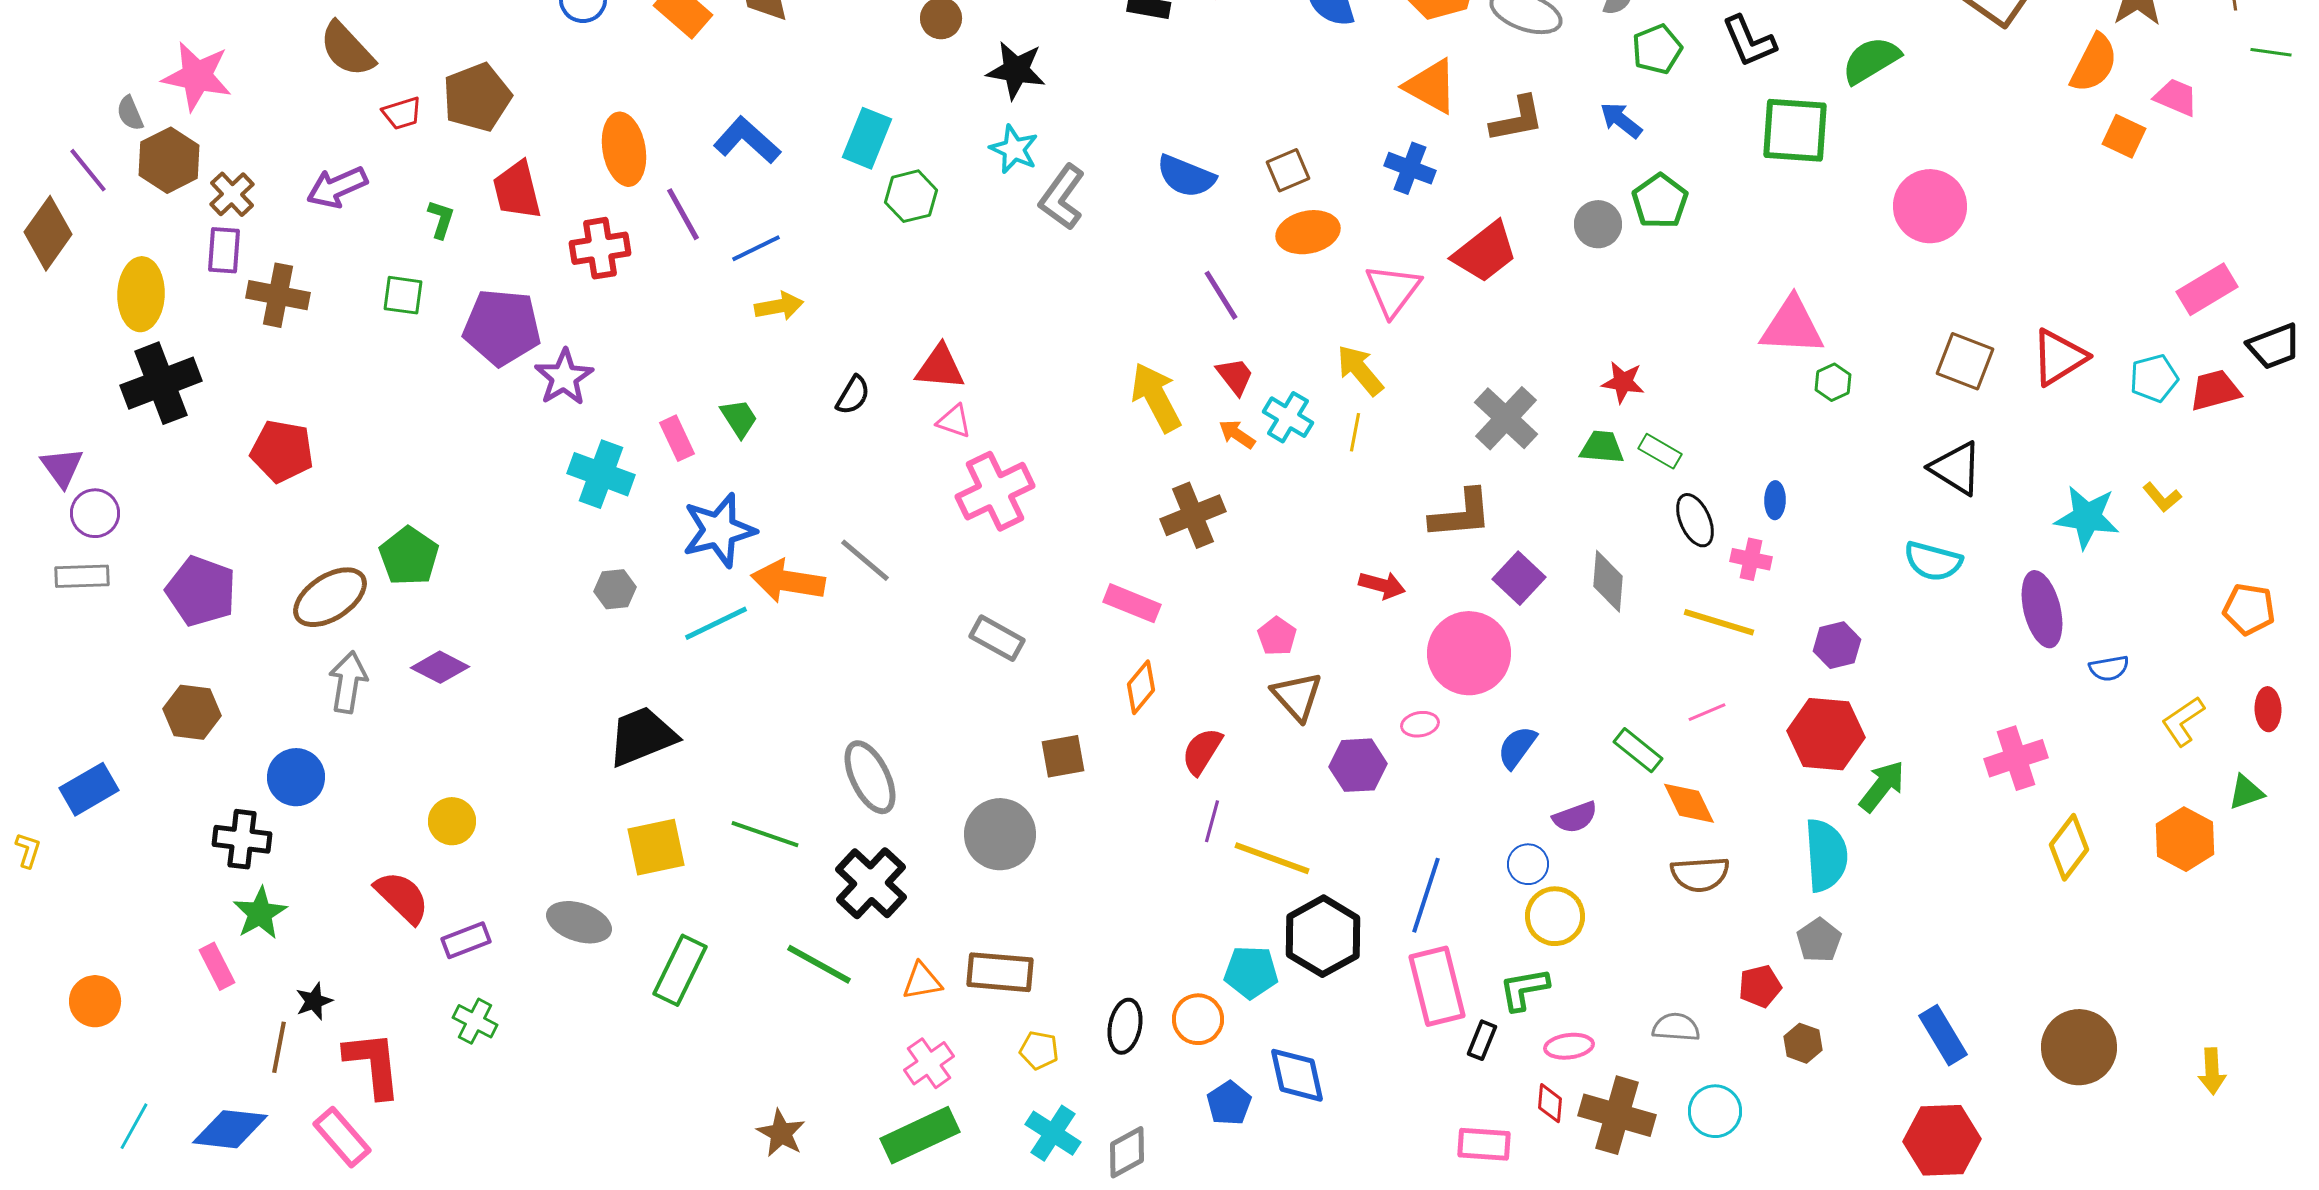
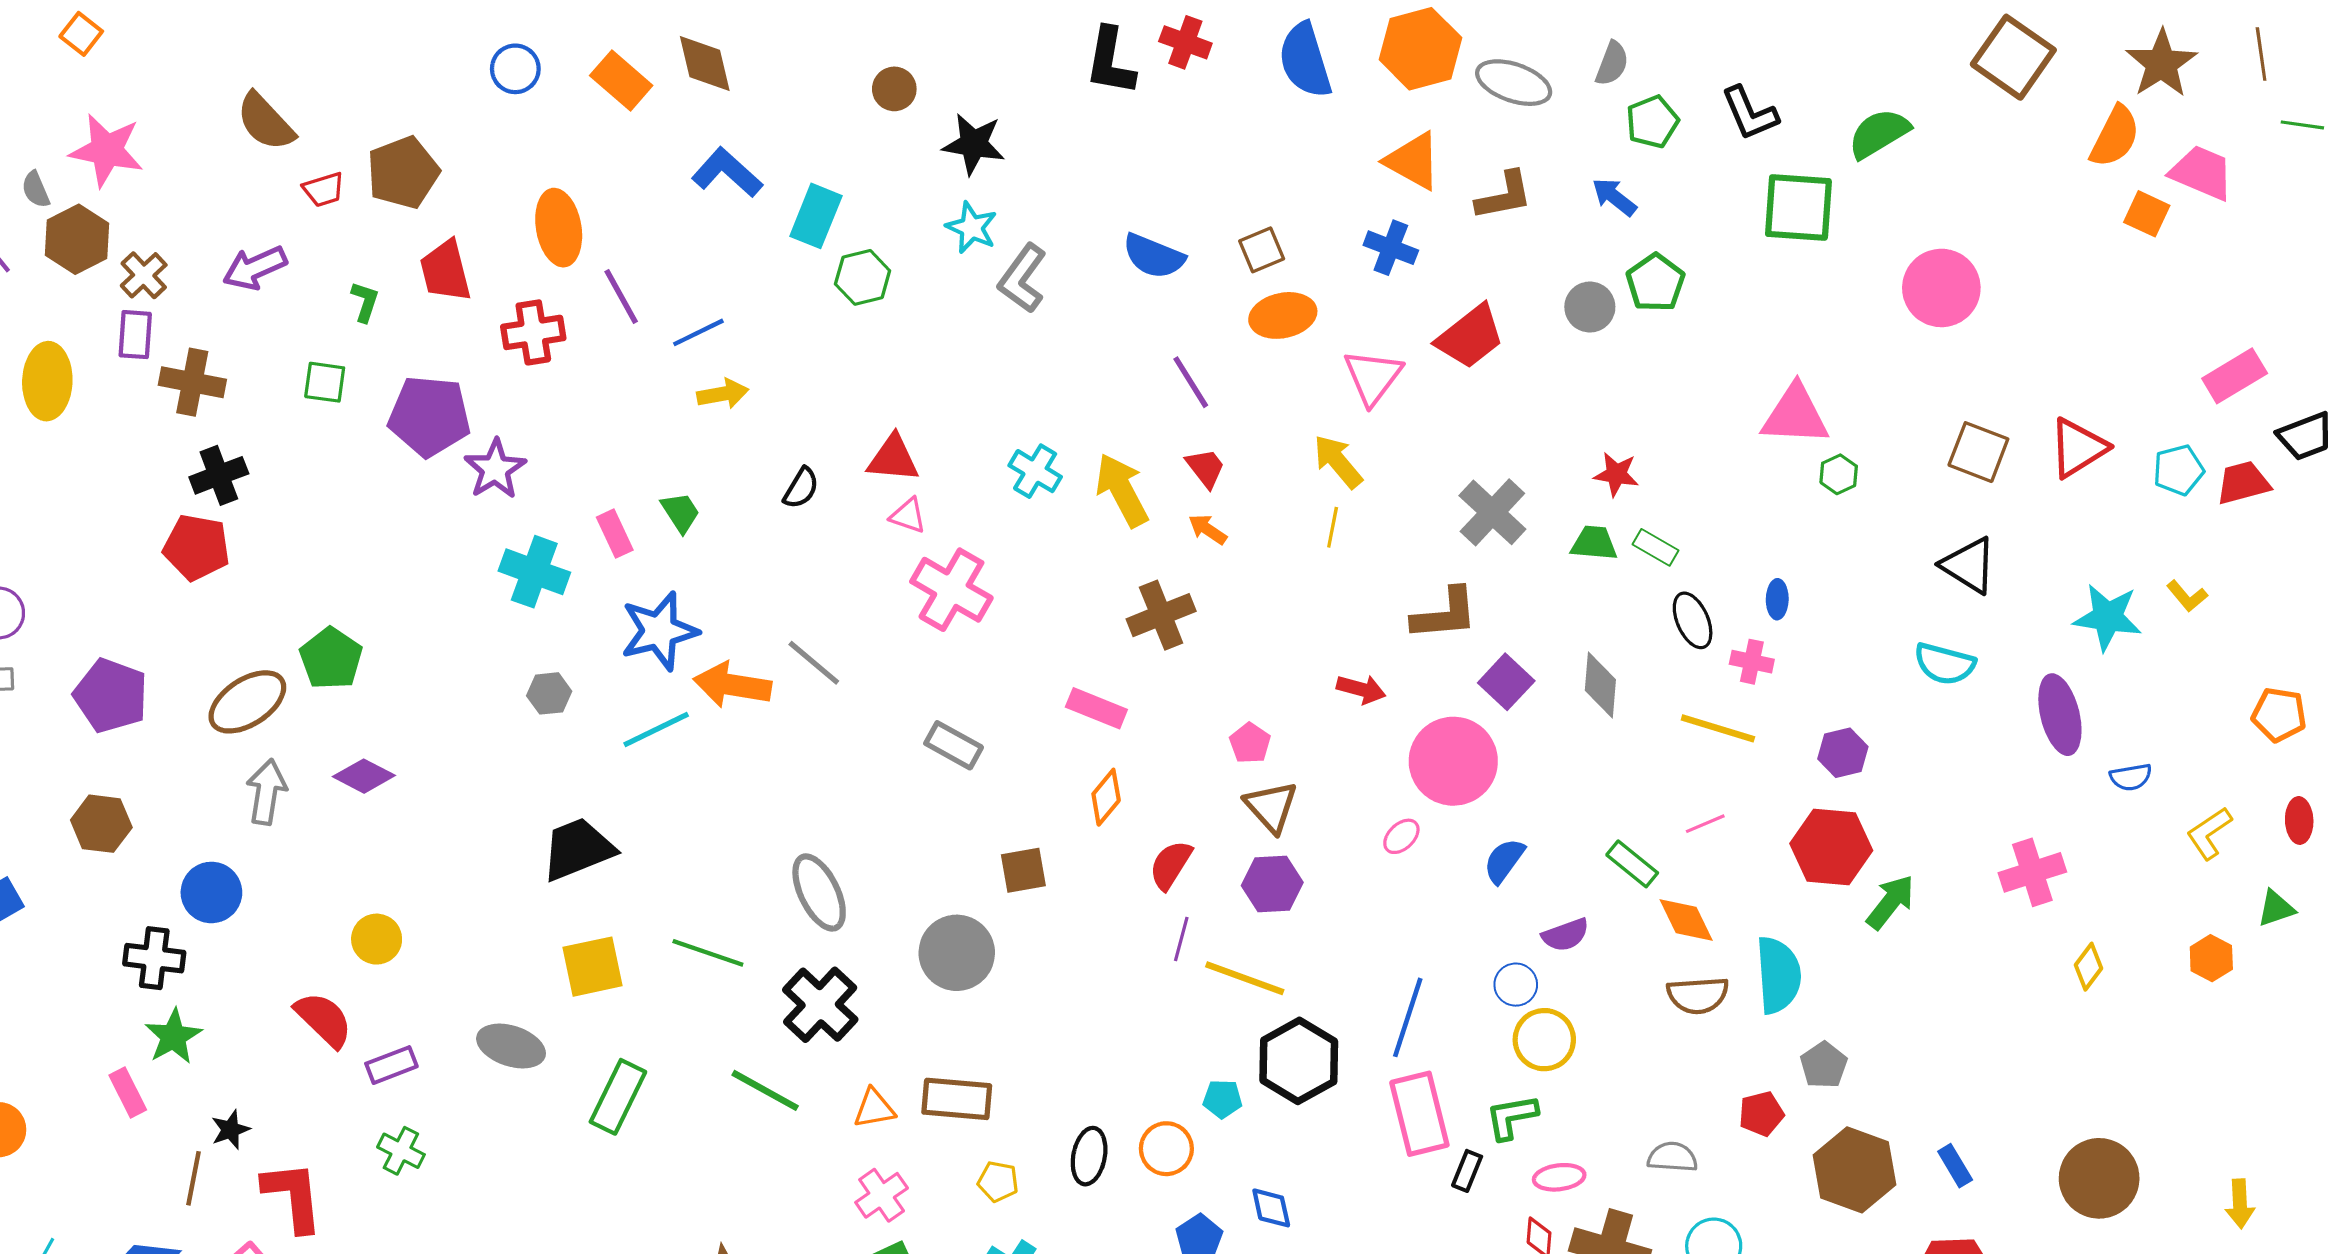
pink trapezoid: (2176, 97) -> (2202, 173), size x1.4
blue L-shape: (747, 140) -> (727, 173), moved
black cross: (161, 383) -> (219, 475), moved, size x0.7
cyan cross: (1288, 417) -> (1035, 471), moved
pink cross: (995, 491) -> (951, 590), turned -34
pink ellipse: (1420, 724) -> (1401, 836), turned -33
purple hexagon: (1358, 765) -> (1272, 884), moved
orange hexagon: (2185, 839) -> (2211, 958), size x0.7
yellow diamond: (2069, 847) -> (2088, 967), size x0.7
cyan semicircle: (1826, 855) -> (1778, 975), moved
cyan pentagon: (1251, 972) -> (1222, 1099), size x0.7
blue rectangle: (1943, 1035) -> (1955, 1166), size x0.7
brown hexagon: (1803, 1043) -> (1855, 1170), moved, size x2.0
blue diamond: (1297, 1075) -> (1271, 1208), size x0.7

